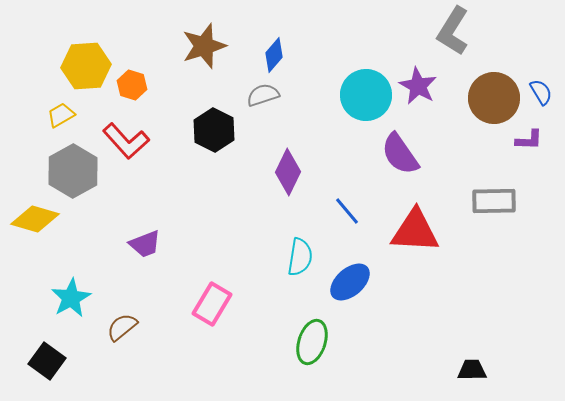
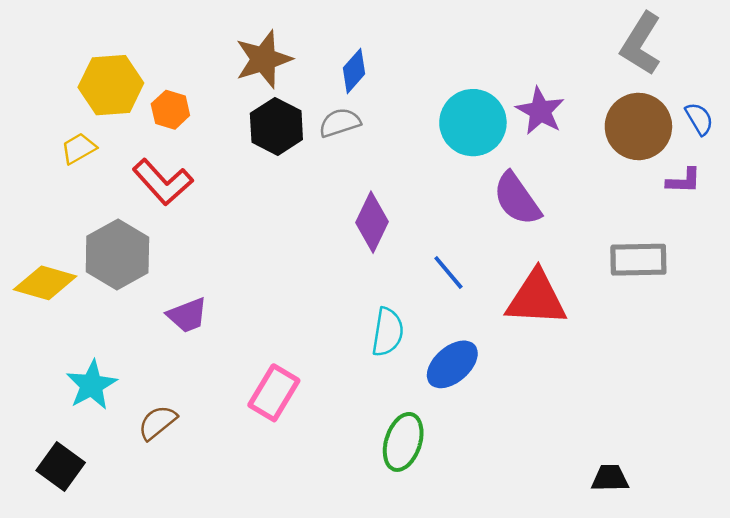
gray L-shape: (453, 31) -> (641, 44), moved
black hexagon: (214, 130) -> (276, 126), moved
gray hexagon: (73, 171) -> (117, 254), moved

